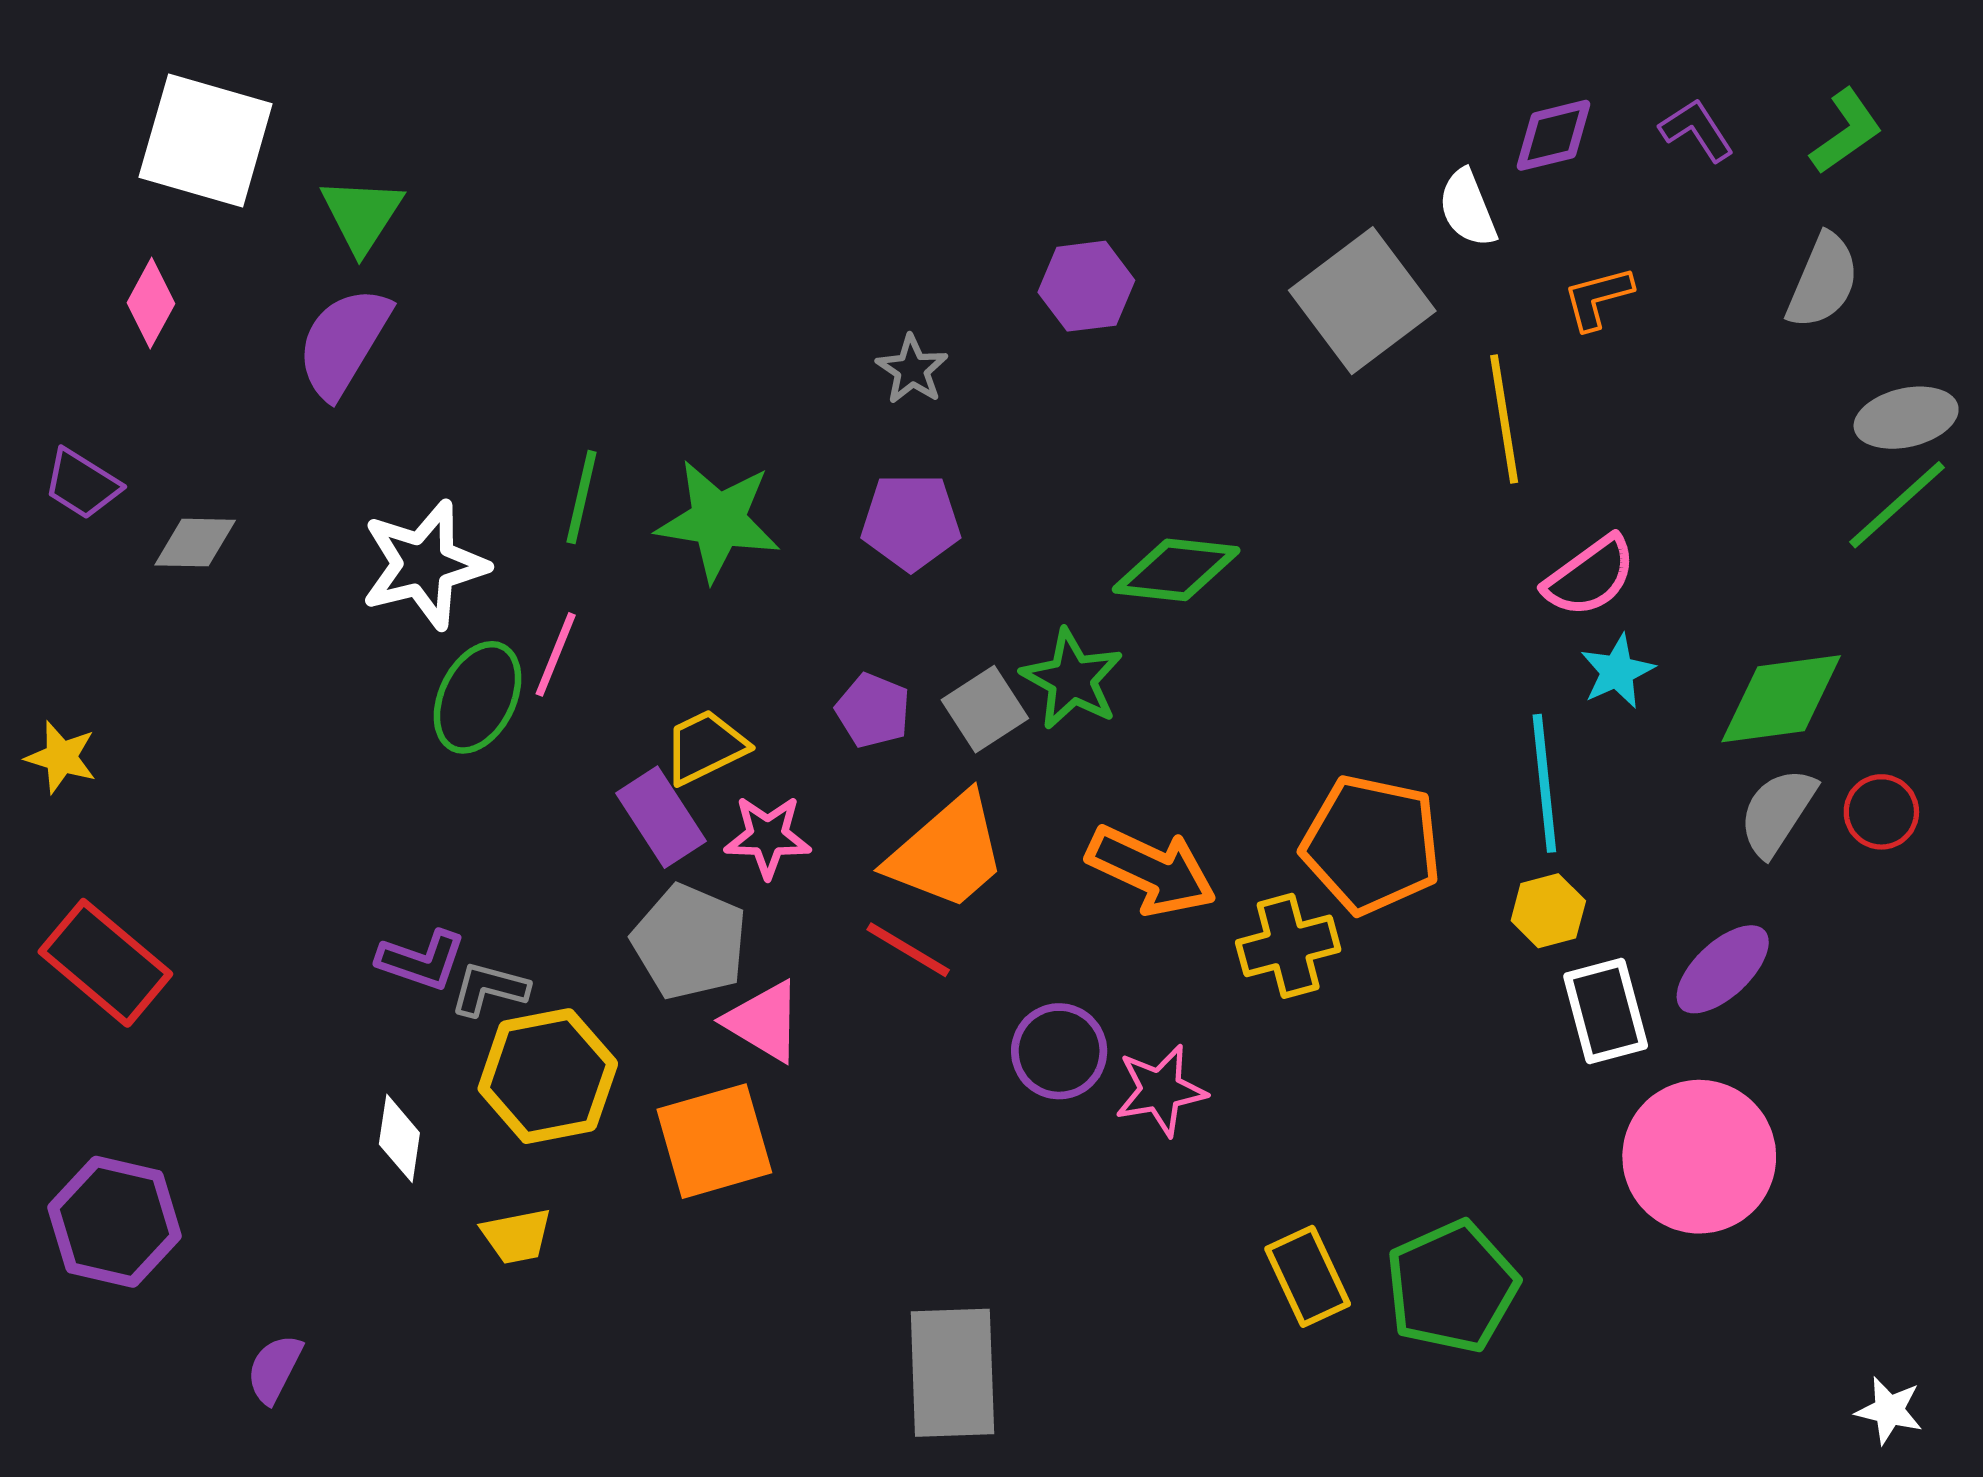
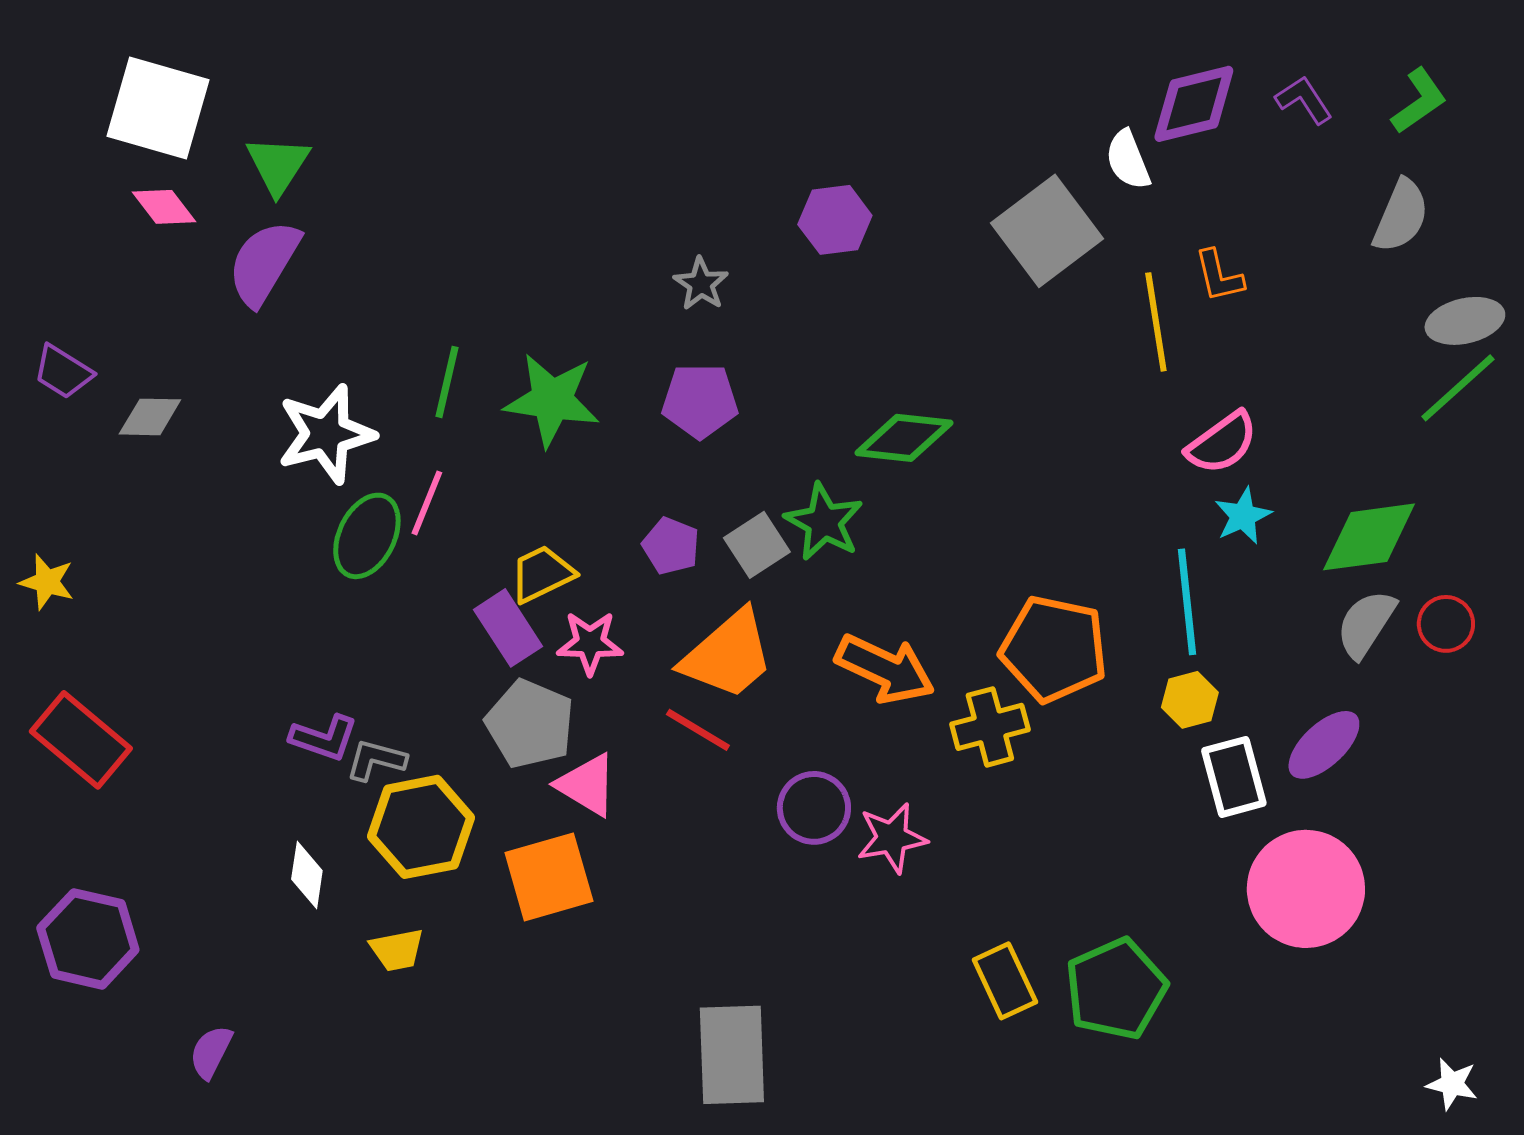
purple diamond: (1554, 135) -> (1194, 104), size x1.4
orange L-shape: (1598, 298) -> (1219, 276), moved, turned -88
pink diamond: (151, 303) -> (164, 207), moved, turned -66

